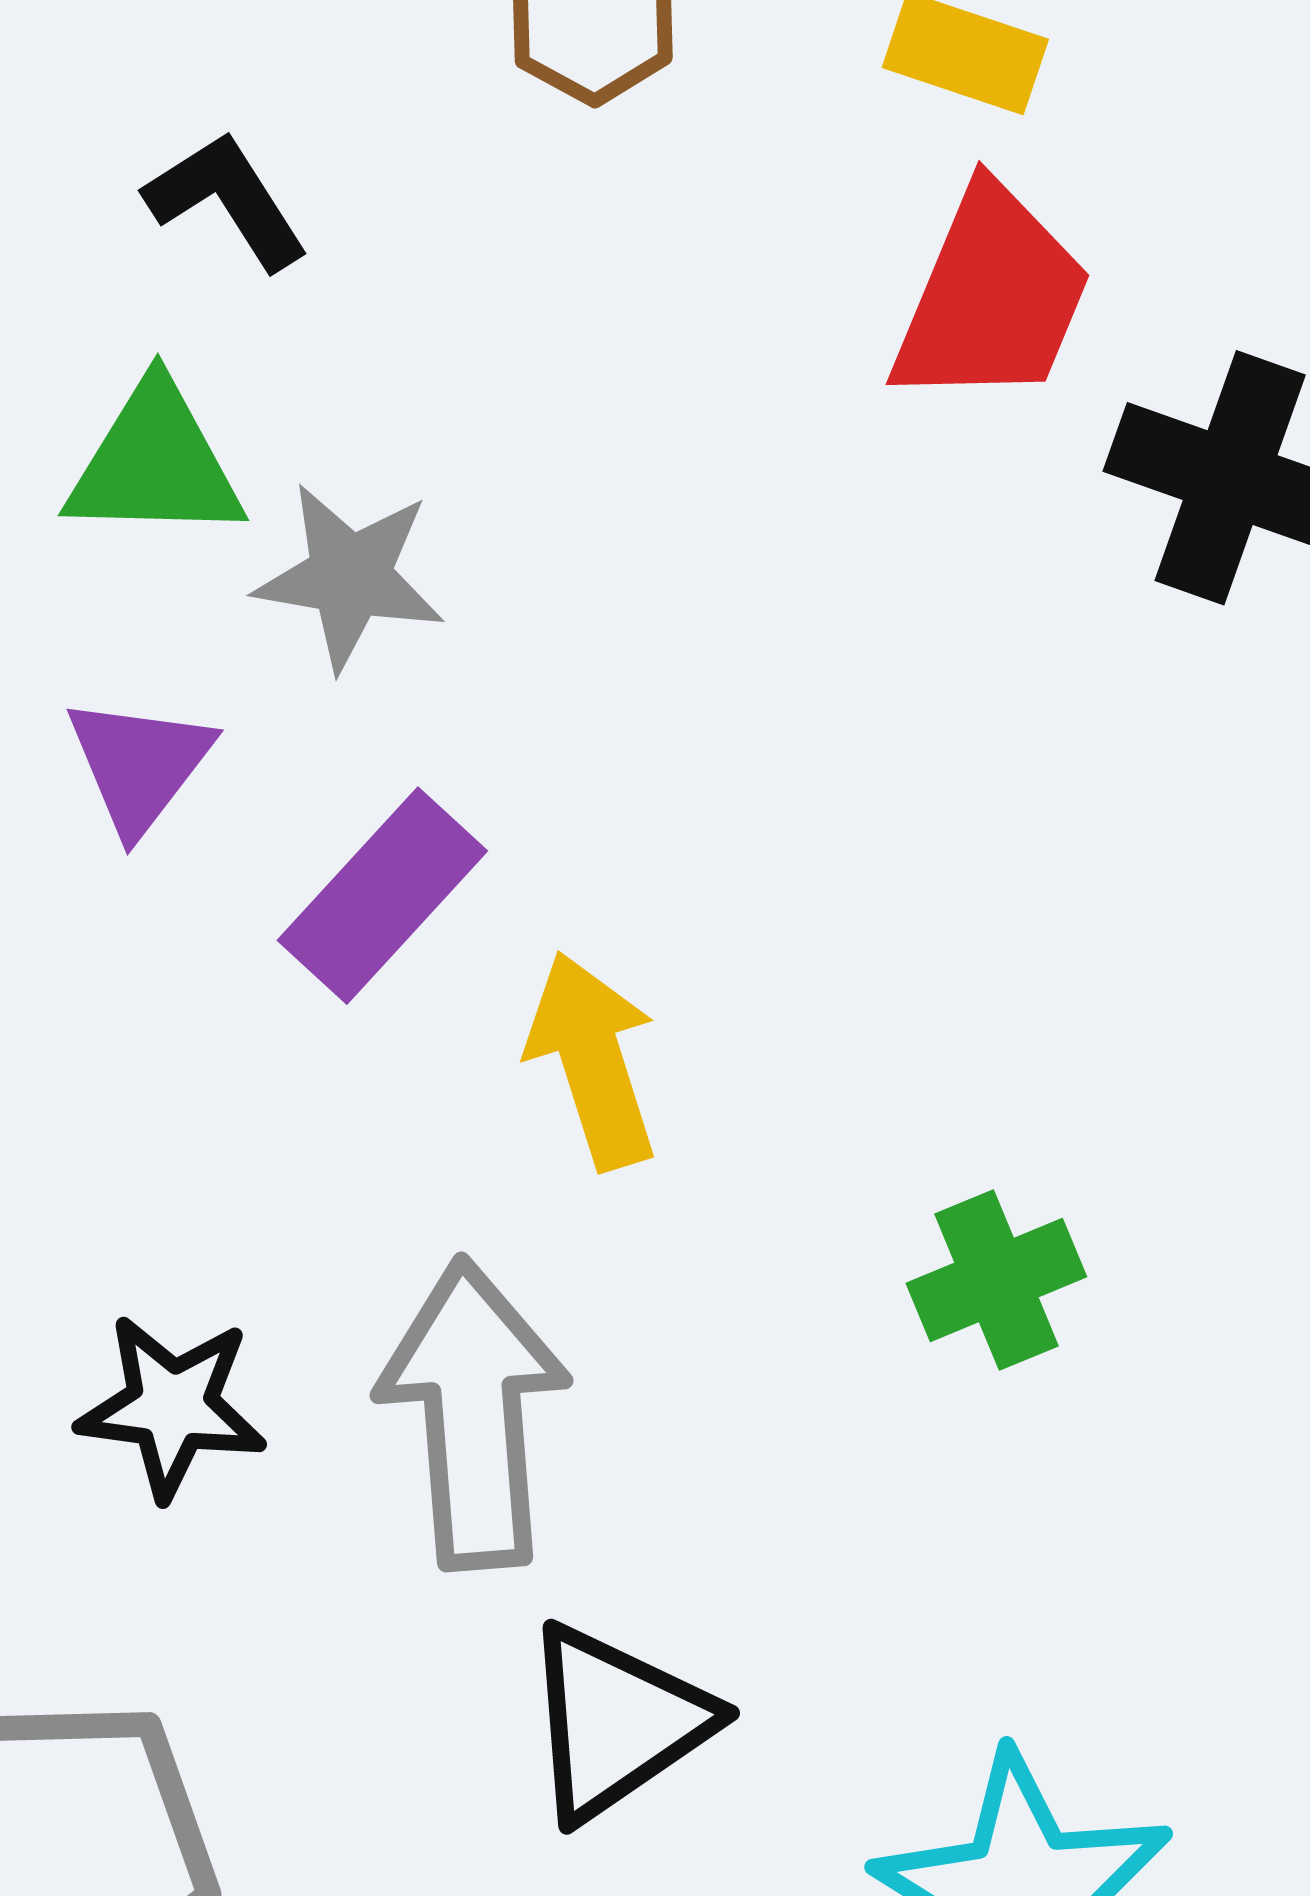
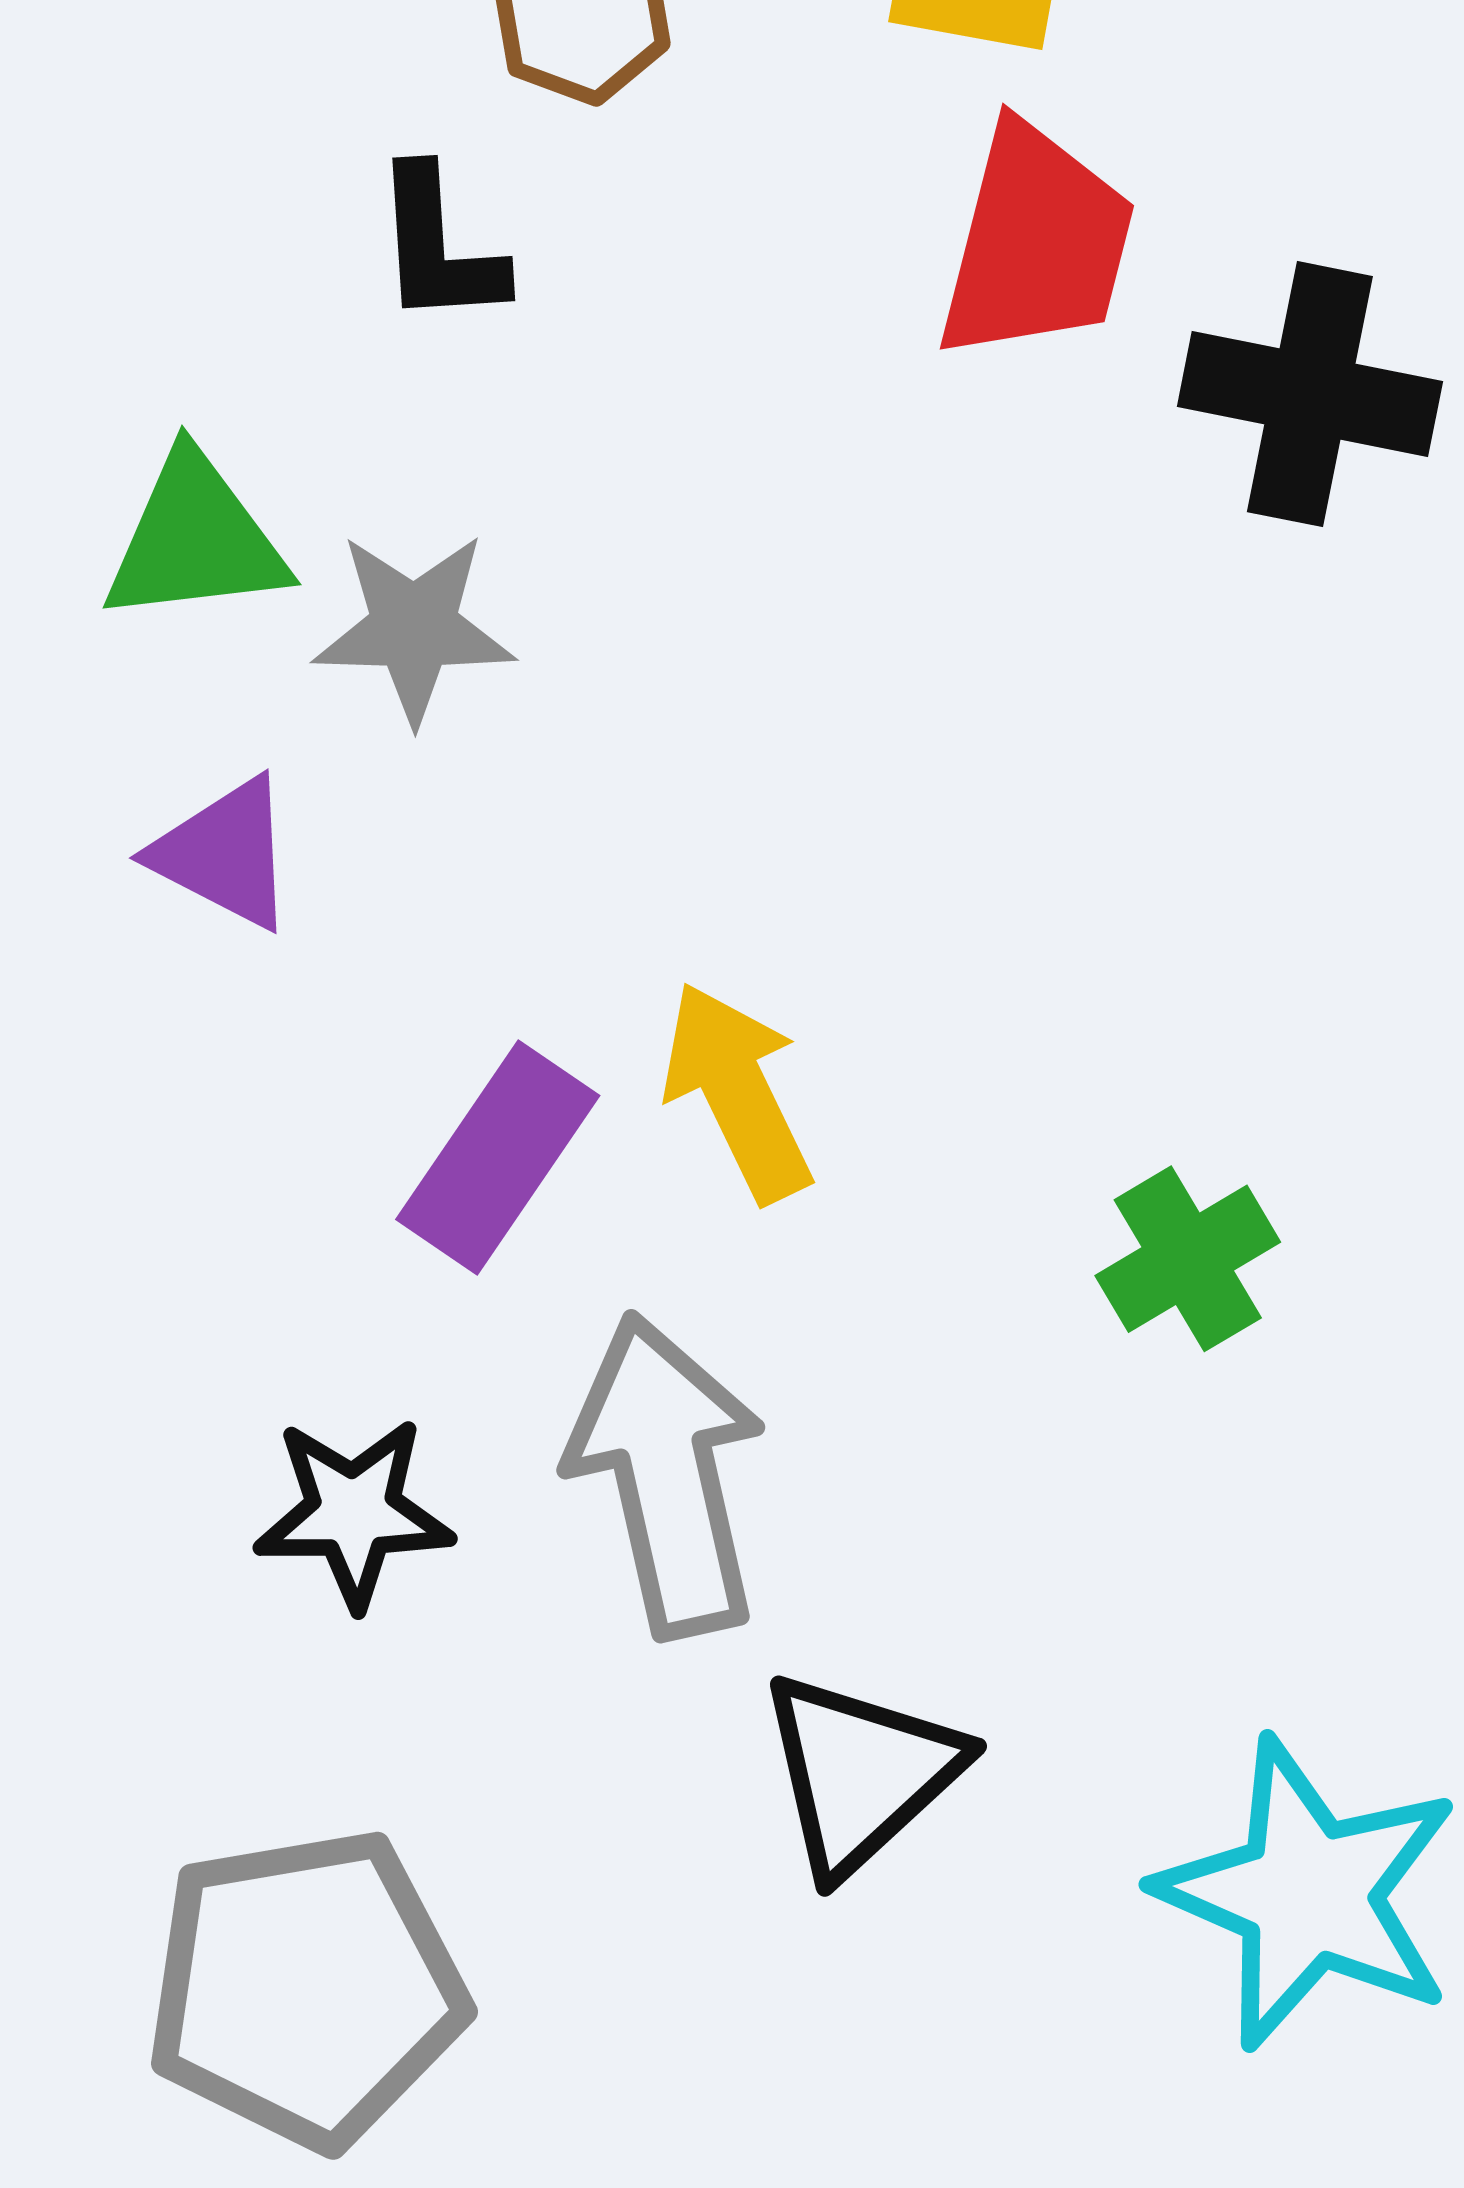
black L-shape: (227, 200) -> (439, 247), moved, turned -143
purple triangle: (139, 765) -> (224, 854), turned -32
purple rectangle: (382, 896) -> (498, 1158), moved

